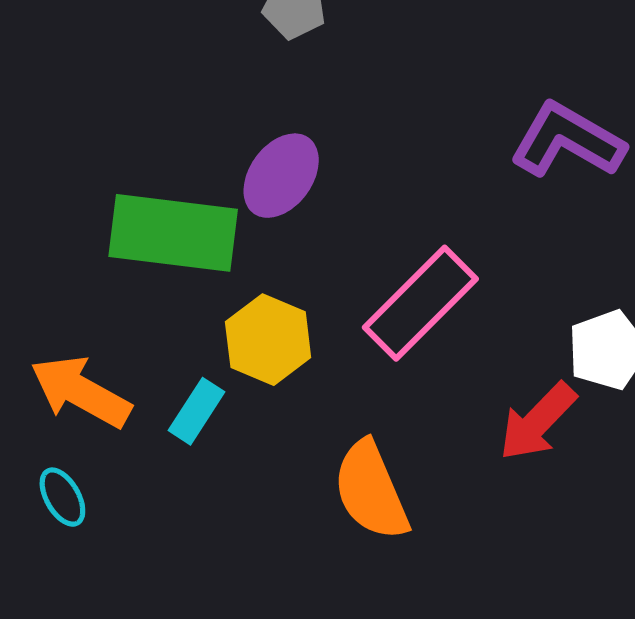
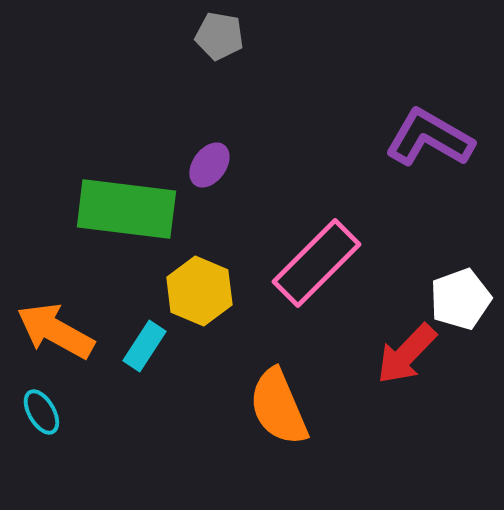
purple ellipse: (281, 176) -> (209, 165), size x0.7

